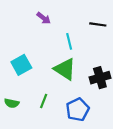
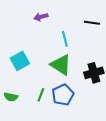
purple arrow: (44, 18) -> (41, 17), turned 128
blue pentagon: (78, 110) -> (63, 95), moved

